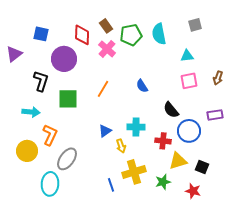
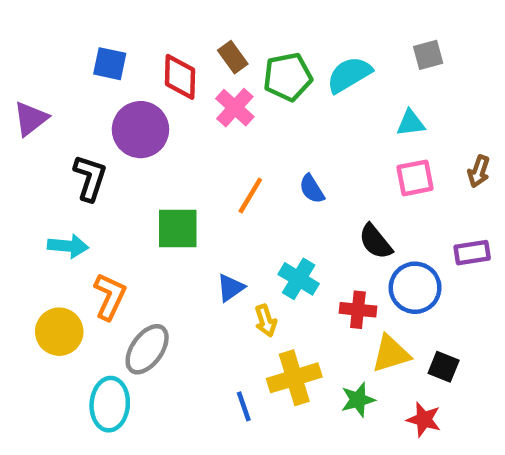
blue square: (41, 34) -> (110, 64), moved
cyan semicircle: (159, 34) -> (349, 75), turned 70
orange line: (103, 89) -> (250, 195), moved
green square: (68, 99) -> (178, 228), moved
cyan cross: (136, 127) -> (299, 279), turned 30

